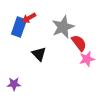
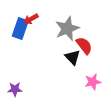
black triangle: (39, 54) -> (72, 57), moved
pink star: (87, 59) -> (93, 82), moved

